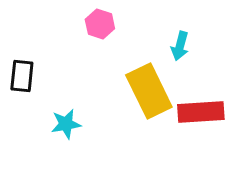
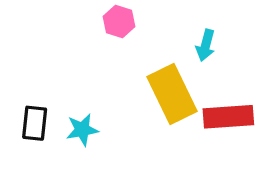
black rectangle: (22, 76) -> (35, 123), moved

